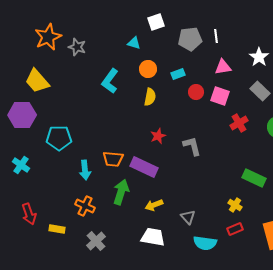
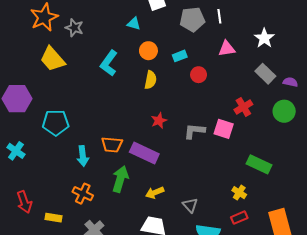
yellow trapezoid: (37, 81) -> (52, 59), moved
pink square: (220, 96) -> (224, 129), moved
gray L-shape: (192, 146) -> (194, 131), turned -70

